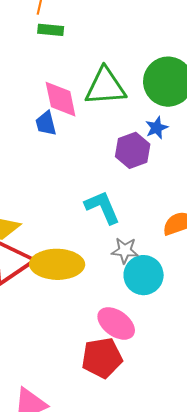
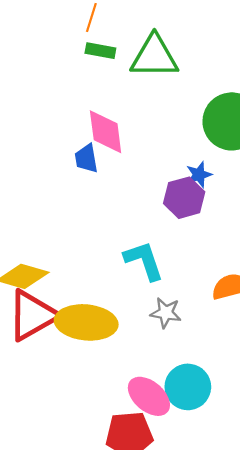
green triangle: (105, 87) -> (154, 57), moved
blue star: (157, 128) -> (199, 175), moved
cyan circle: (144, 275) -> (188, 387), moved

